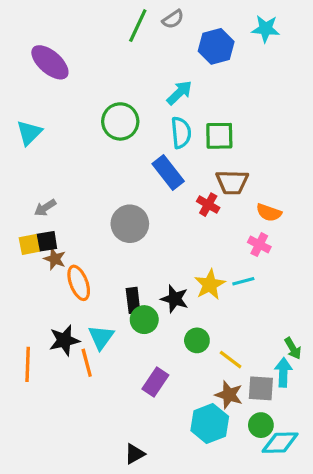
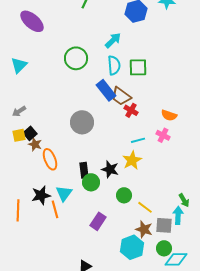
brown trapezoid: (232, 182) -> (121, 96), moved, turned 35
gray arrow: (45, 208) -> (19, 111), moved
black square: (47, 241) -> (30, 133), turned -32
cyan line: (243, 281) -> (138, 140), moved

